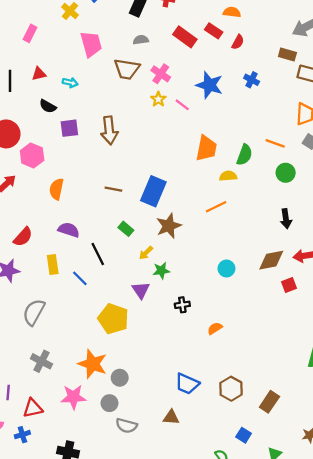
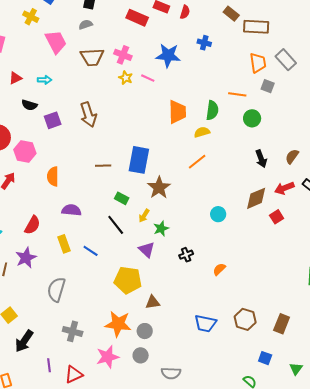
gray semicircle: (141, 40) -> (86, 25), moved
brown rectangle: (287, 55) -> (231, 14), turned 35
black line: (98, 254) -> (116, 225), moved
brown triangle: (171, 417) -> (153, 302), moved
gray semicircle: (126, 426) -> (171, 373), moved

